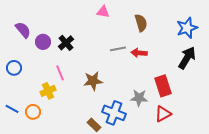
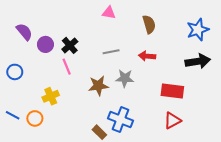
gray line: (118, 49) -> (111, 52), moved
black arrow: (187, 58) -> (198, 61), turned 50
pink line: (60, 73) -> (67, 67), moved
red rectangle: (163, 86) -> (172, 91), turned -65
gray star: (139, 98) -> (125, 78), moved

